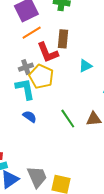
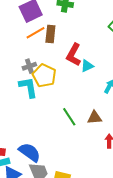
brown rectangle: (63, 39) -> (50, 34), moved
red L-shape: (48, 52) -> (74, 55), moved, turned 50
blue semicircle: (30, 117) -> (30, 152), moved, size x1.6

